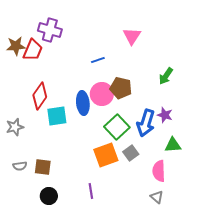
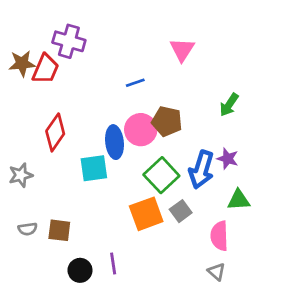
cyan square: (57, 116) -> (94, 168), moved
purple line: (91, 191) -> (113, 263), moved
black circle: (49, 196) -> (80, 270), moved

